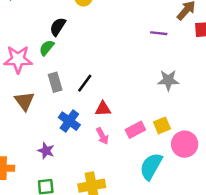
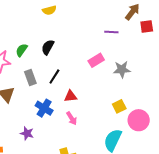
black semicircle: (58, 27) -> (48, 47), moved
pink rectangle: (135, 130) -> (96, 60), moved

